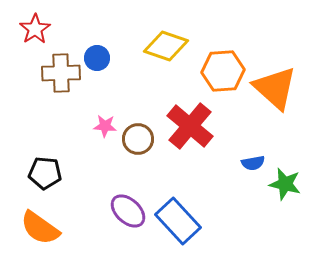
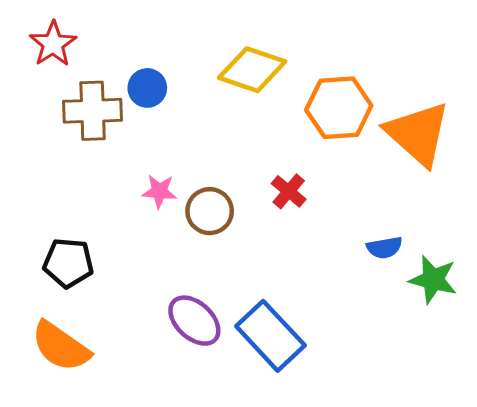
red cross: (190, 126) -> (289, 191), size x0.5

